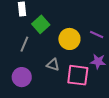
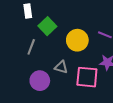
purple circle: (22, 77) -> (40, 81), moved

